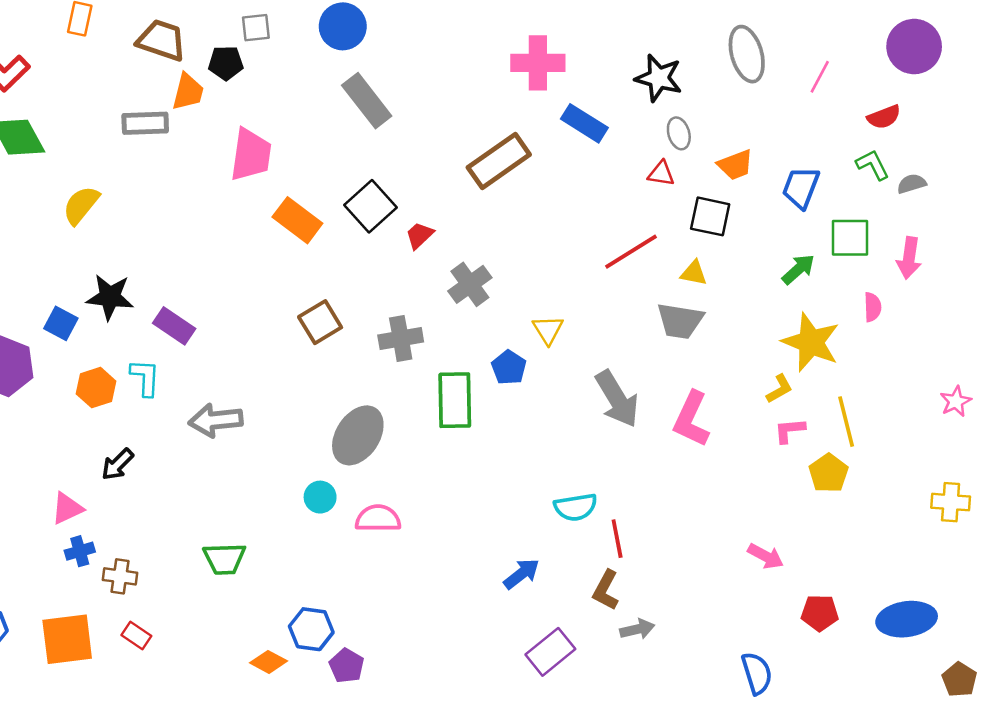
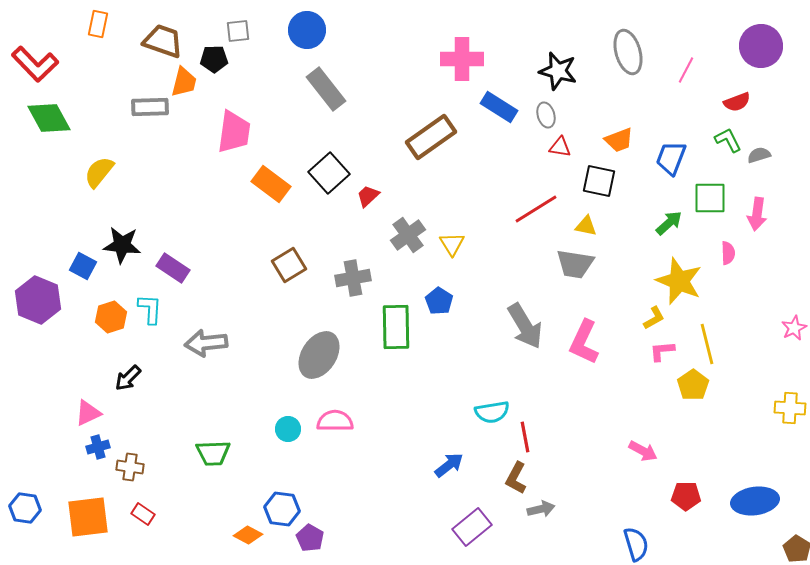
gray ellipse: (679, 133) -> (546, 115), moved
yellow triangle: (548, 330) -> (452, 244), moved
cyan circle: (320, 497) -> (288, 429), moved

